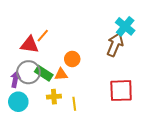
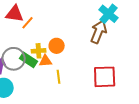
red triangle: (29, 45) -> (15, 14), moved
yellow cross: (54, 97) -> (39, 51), moved
yellow line: (74, 104) -> (59, 77), moved

